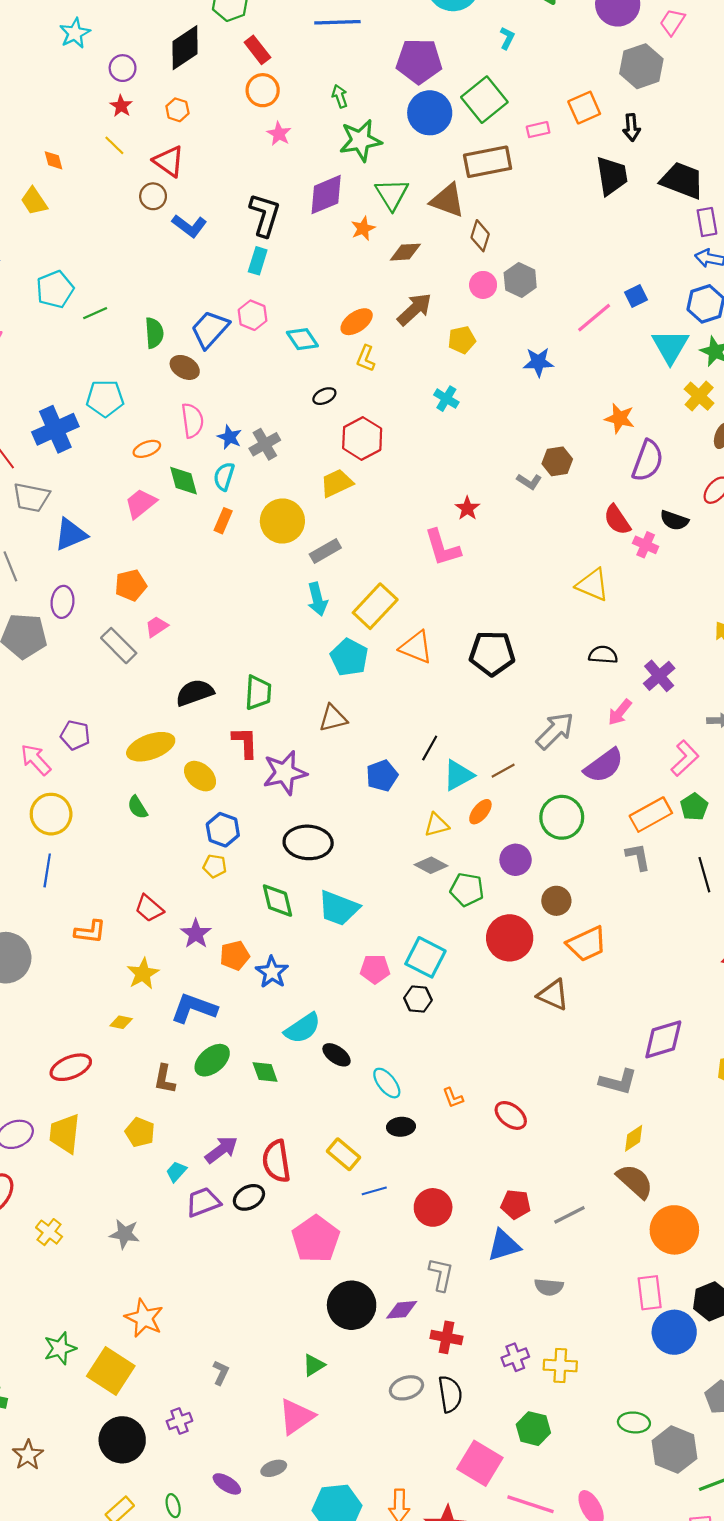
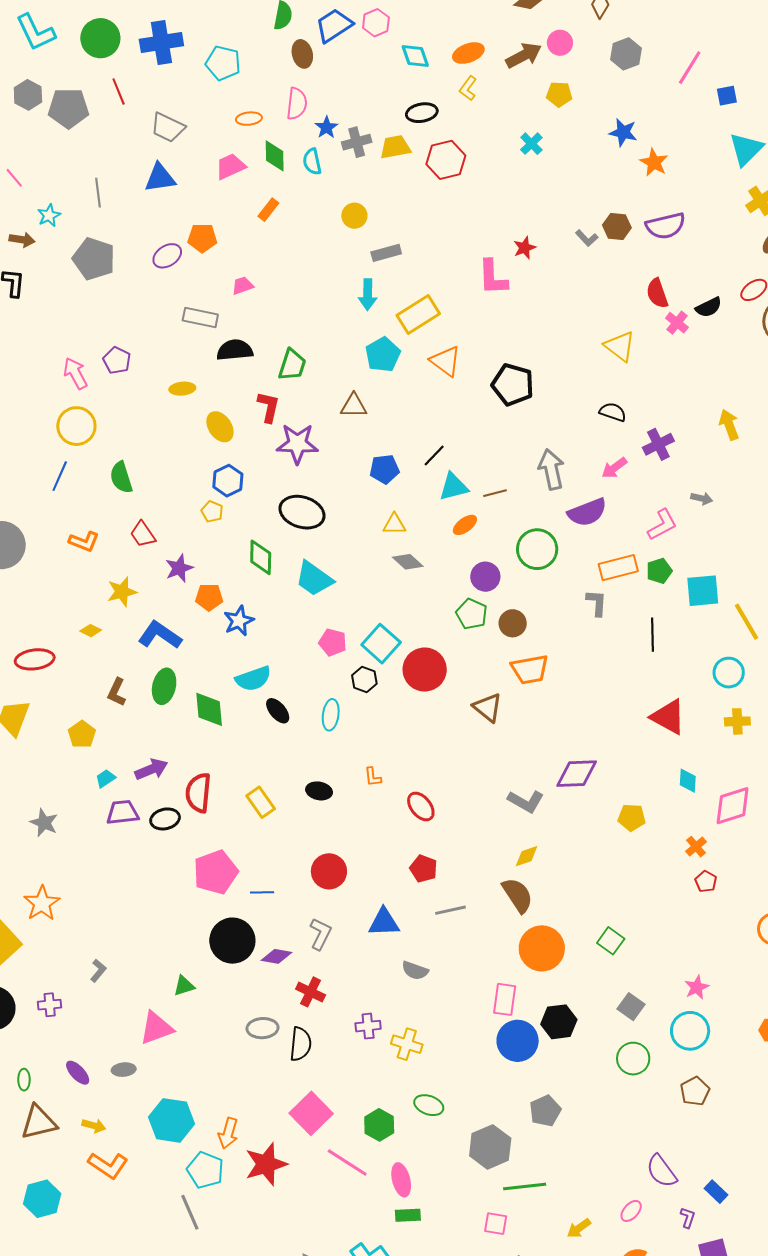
pink circle: (483, 285) -> (560, 43), moved
pink line: (594, 318) -> (690, 68), moved, turned -33
brown ellipse: (185, 367) -> (302, 54), turned 32
black ellipse: (324, 396) -> (422, 113), size x1.4
orange star: (620, 418) -> (654, 162), moved
blue cross: (55, 429) -> (161, 42), moved
purple semicircle: (648, 461) -> (666, 226), moved, turned 42
cyan semicircle: (224, 476) -> (312, 162), turned -44
yellow trapezoid: (337, 483) -> (395, 147), moved
gray trapezoid: (31, 497) -> (168, 127), moved
black semicircle: (674, 520) -> (709, 307), turned -60
orange rectangle: (223, 521) -> (268, 210), moved
yellow circle: (282, 521) -> (354, 216), size x0.6
purple ellipse: (63, 602) -> (167, 256), moved, turned 36
pink trapezoid: (157, 627) -> (243, 286), moved
gray rectangle: (119, 646) -> (200, 318), moved, turned -48
gray arrow: (555, 731) -> (551, 469), turned -72
yellow ellipse: (151, 747) -> (182, 389), size x0.6
green semicircle: (138, 807) -> (121, 477), moved, size x1.4
yellow triangle: (437, 825) -> (394, 524), moved
green pentagon: (467, 890) -> (472, 614), moved
red circle: (510, 938) -> (425, 670), moved
green ellipse: (212, 1060) -> (164, 686), turned -52
green diamond: (265, 1072) -> (209, 709), size x1.4
cyan ellipse: (387, 1083) -> (331, 715), moved, turned 32
blue line: (374, 1191) -> (262, 892), moved
red pentagon: (516, 1204) -> (423, 869), moved
green ellipse: (634, 1422) -> (429, 1105), moved
green hexagon: (533, 1429) -> (379, 1125), moved

